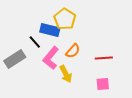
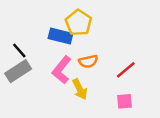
black line: (35, 42) -> (19, 51), moved
orange semicircle: (73, 51) -> (88, 61), turned 35
red line: (104, 58) -> (126, 70), turned -36

